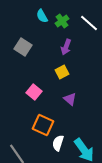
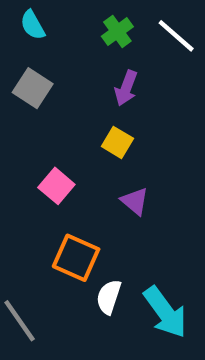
cyan semicircle: (42, 16) -> (33, 25), moved
yellow square: (62, 72) -> (117, 142), turned -32

